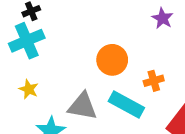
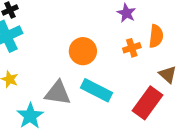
orange cross: (154, 81) -> (132, 48), moved

